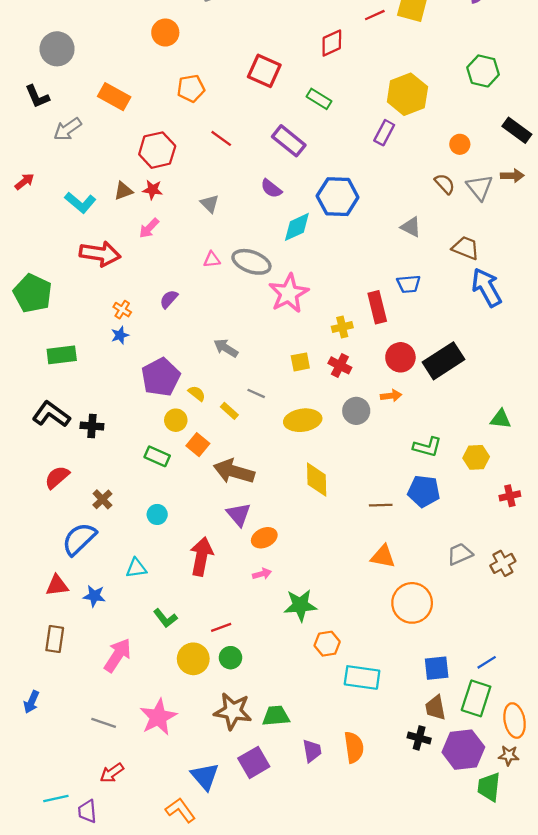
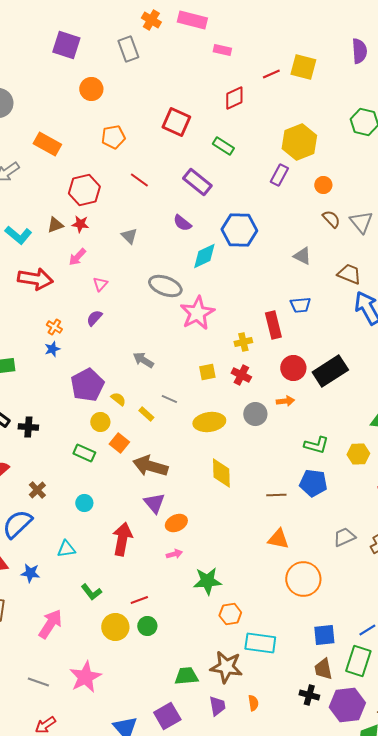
orange circle: (460, 144) -> (323, 185), moved
pink triangle: (212, 260) -> (100, 284), moved, turned -42
brown star: (233, 711) -> (226, 667), moved
orange semicircle: (354, 747) -> (253, 703), size x0.6

